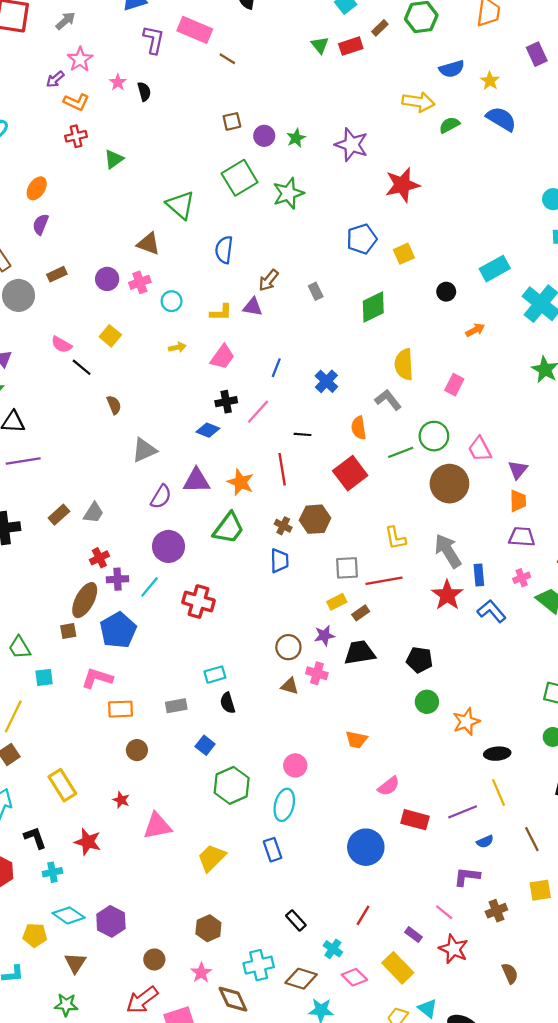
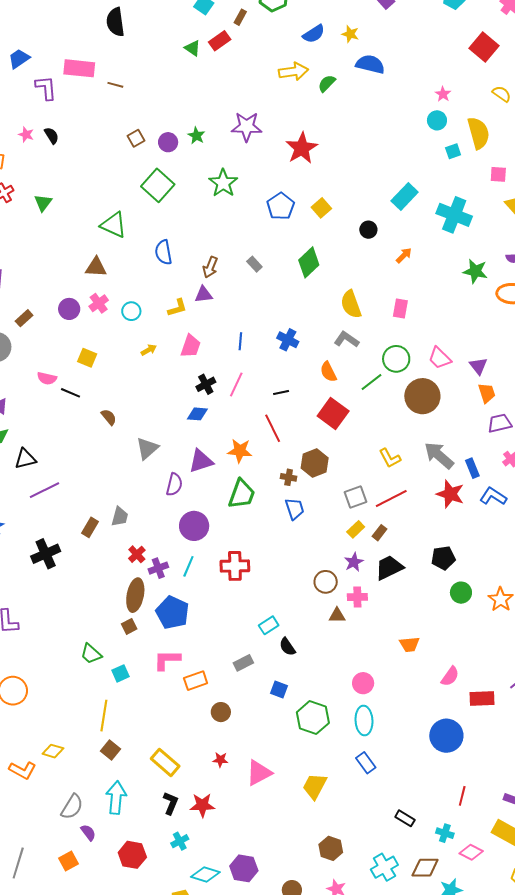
green star: (288, 193) -> (223, 183), moved
black L-shape: (35, 838) -> (171, 803), moved, turned 60

